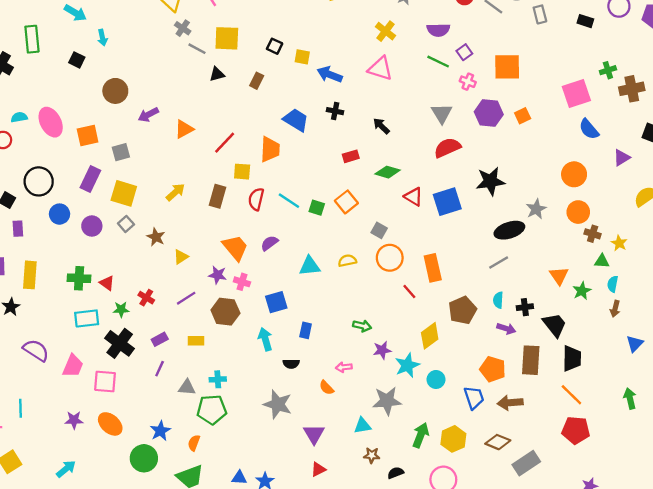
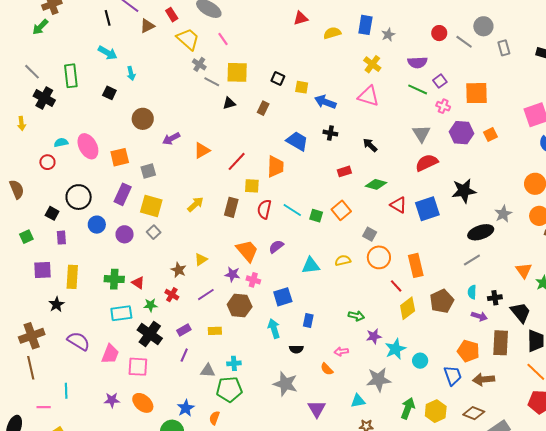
brown star: (156, 237) -> (179, 270), moved
yellow diamond: (430, 336) -> (408, 308), moved

